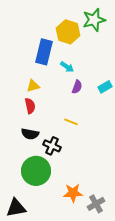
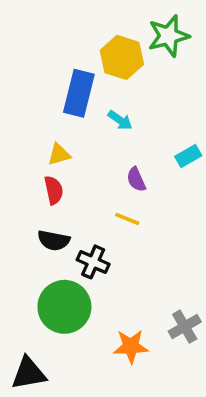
purple semicircle: (77, 87) -> (136, 179), moved, turned 136
gray cross: (96, 204) -> (185, 327), moved

